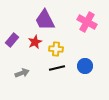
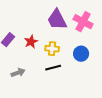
purple trapezoid: (45, 20) -> (57, 20), moved
blue circle: (85, 66) -> (81, 54), moved

